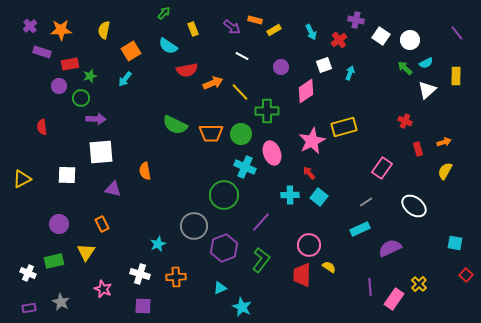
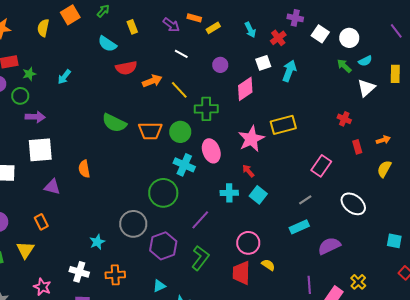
orange square: (131, 51) -> (70, 15), moved
cyan arrow: (350, 73) -> (289, 71), size x1.5

